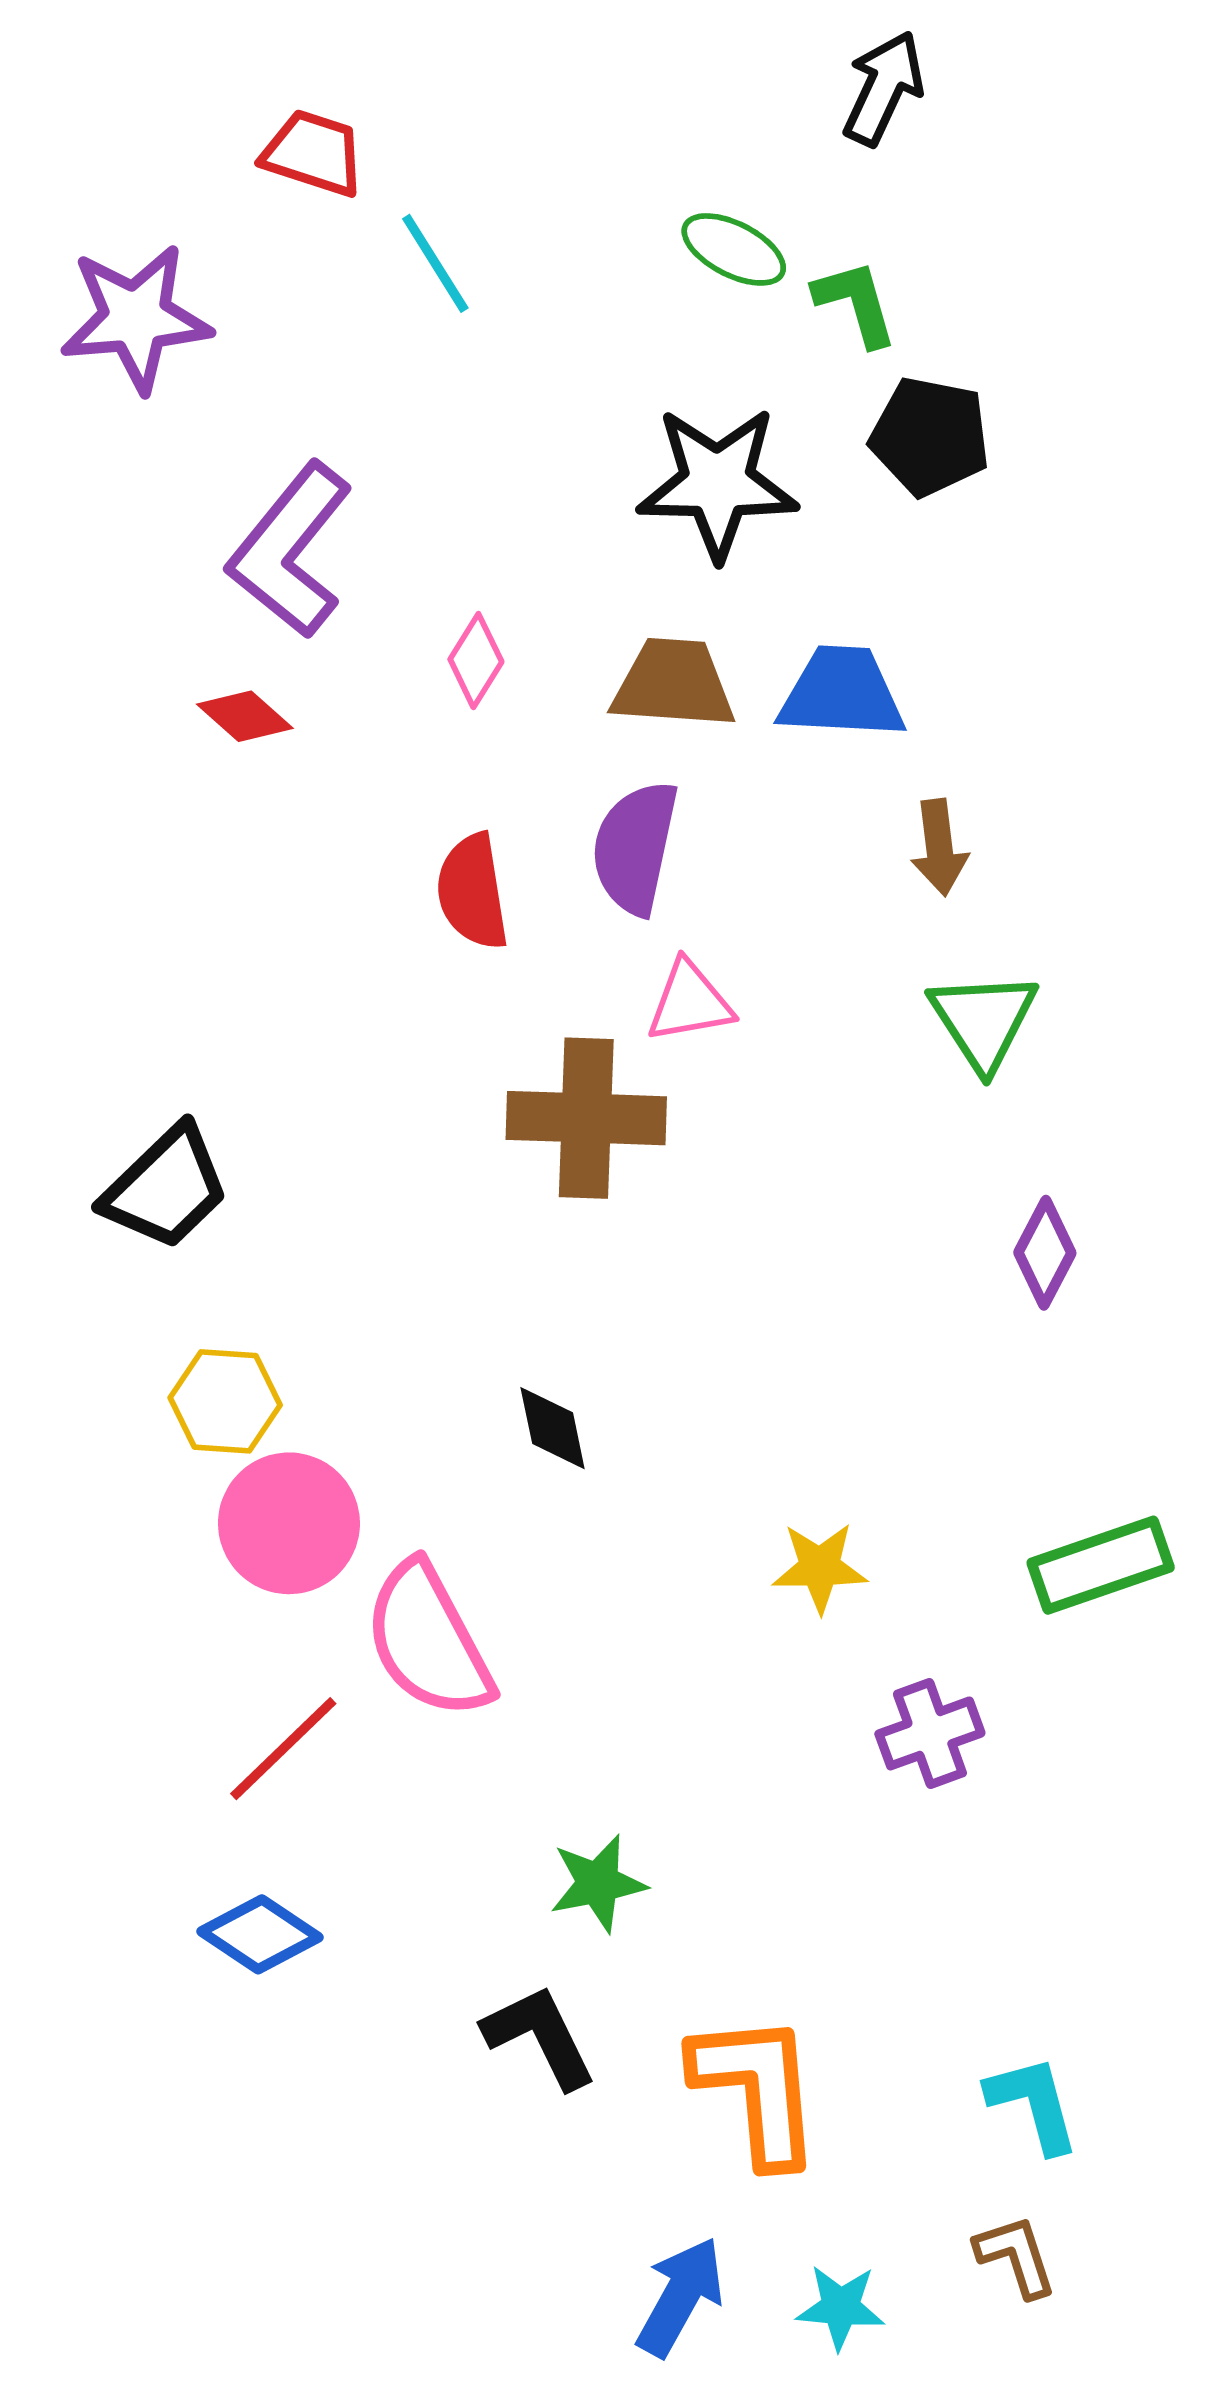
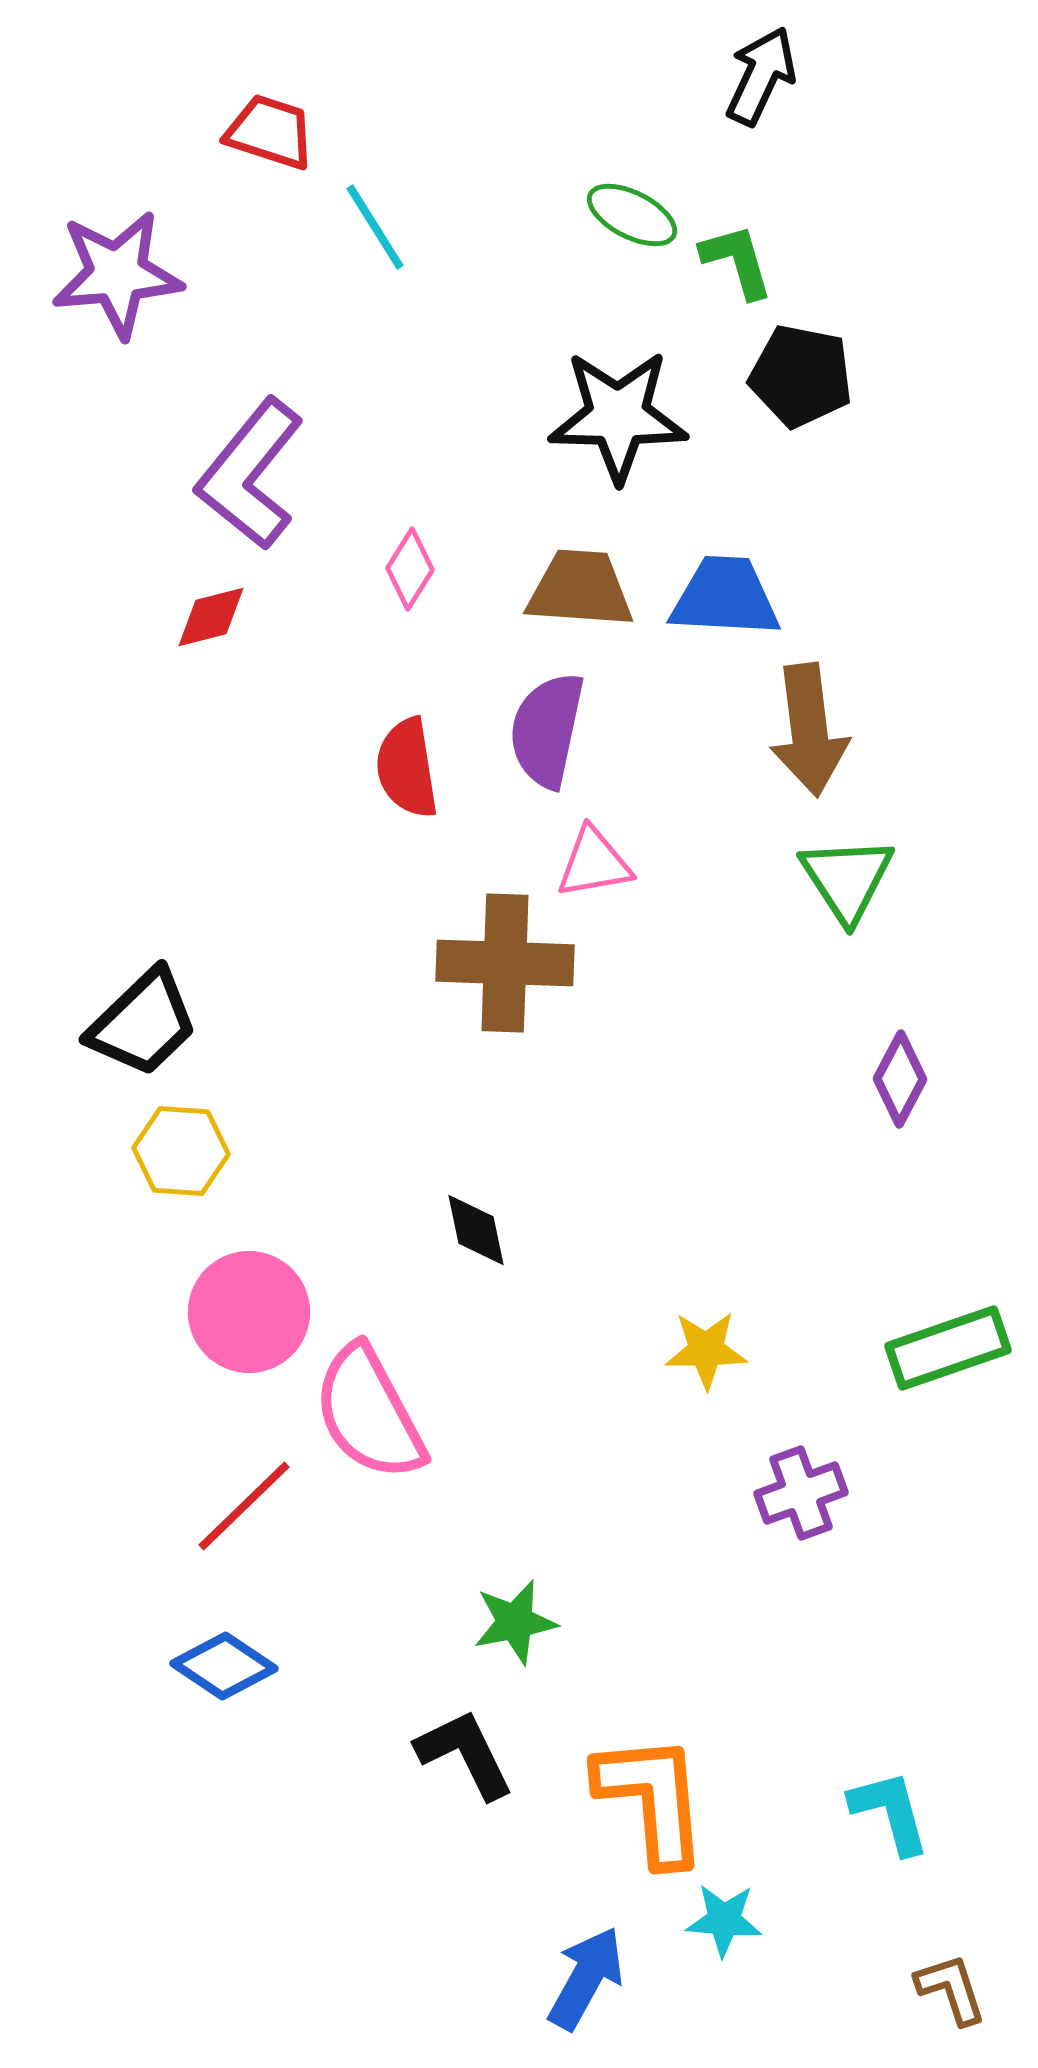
red diamond: (245, 716) -> (211, 617), turned -56
brown arrow: (939, 847) -> (809, 730), size x1.6
yellow hexagon: (225, 1401) -> (181, 1151), moved
brown L-shape: (1016, 2256) -> (951, 1989), moved
cyan star: (841, 2307) -> (724, 1920), moved

